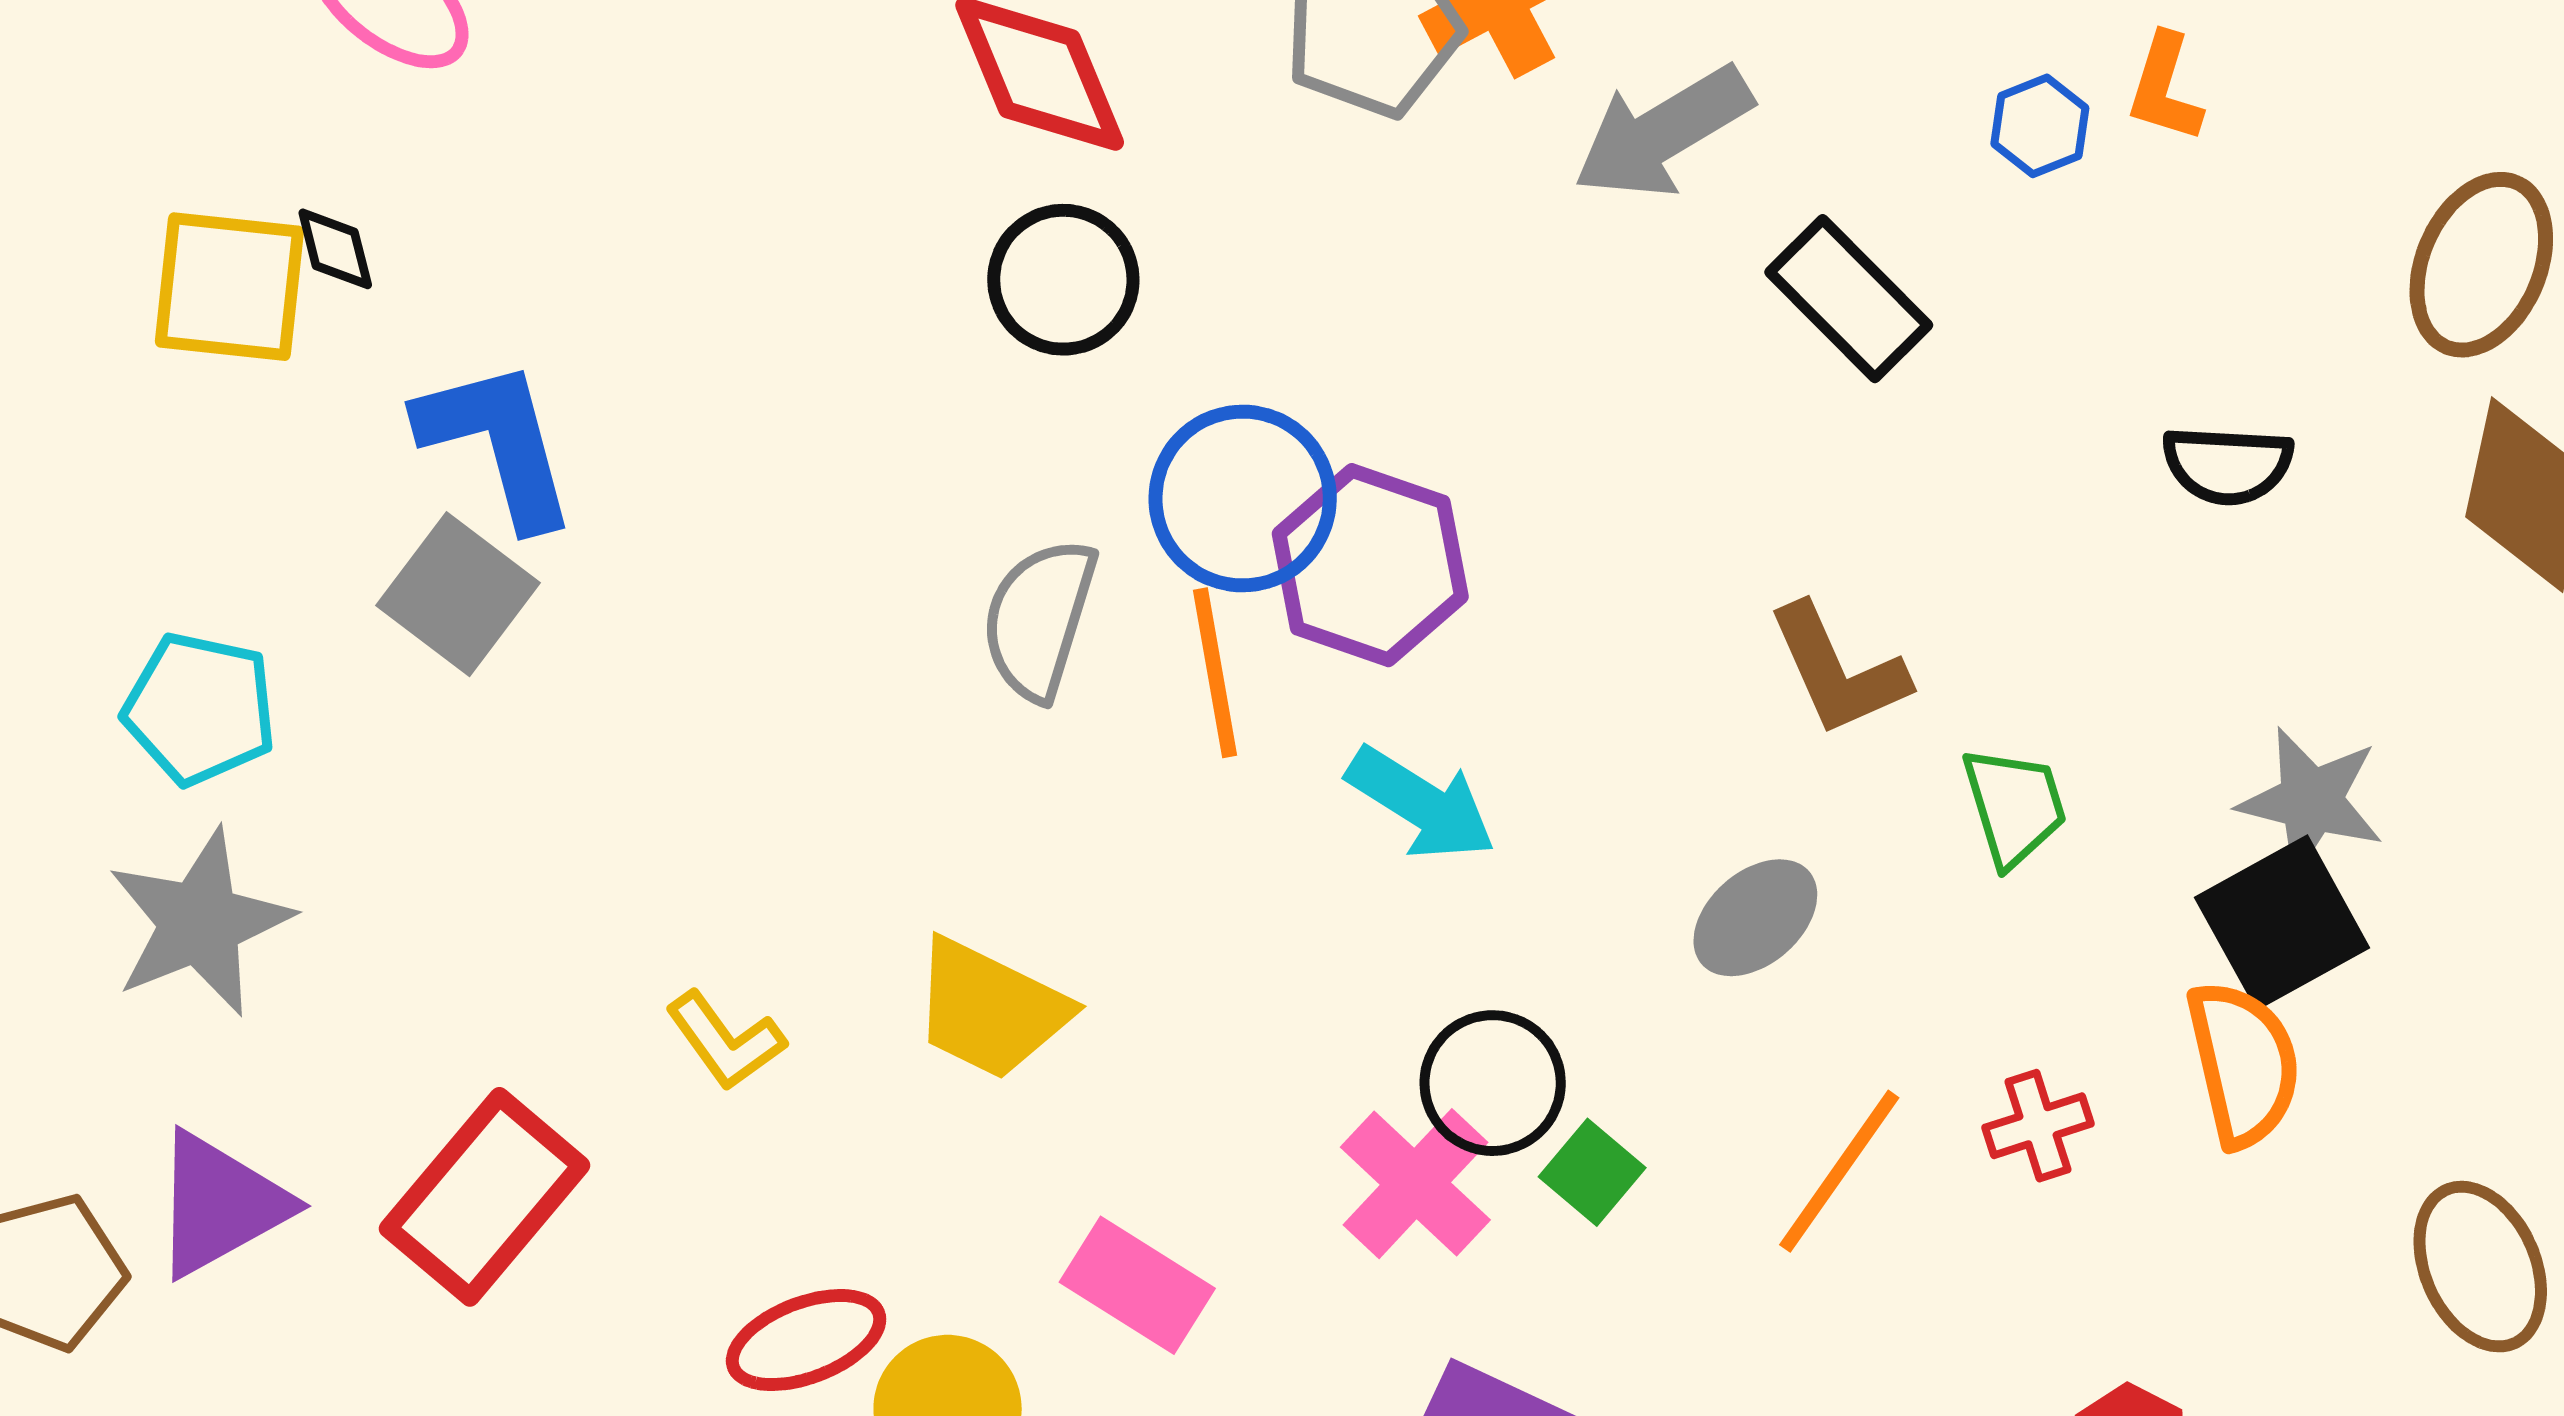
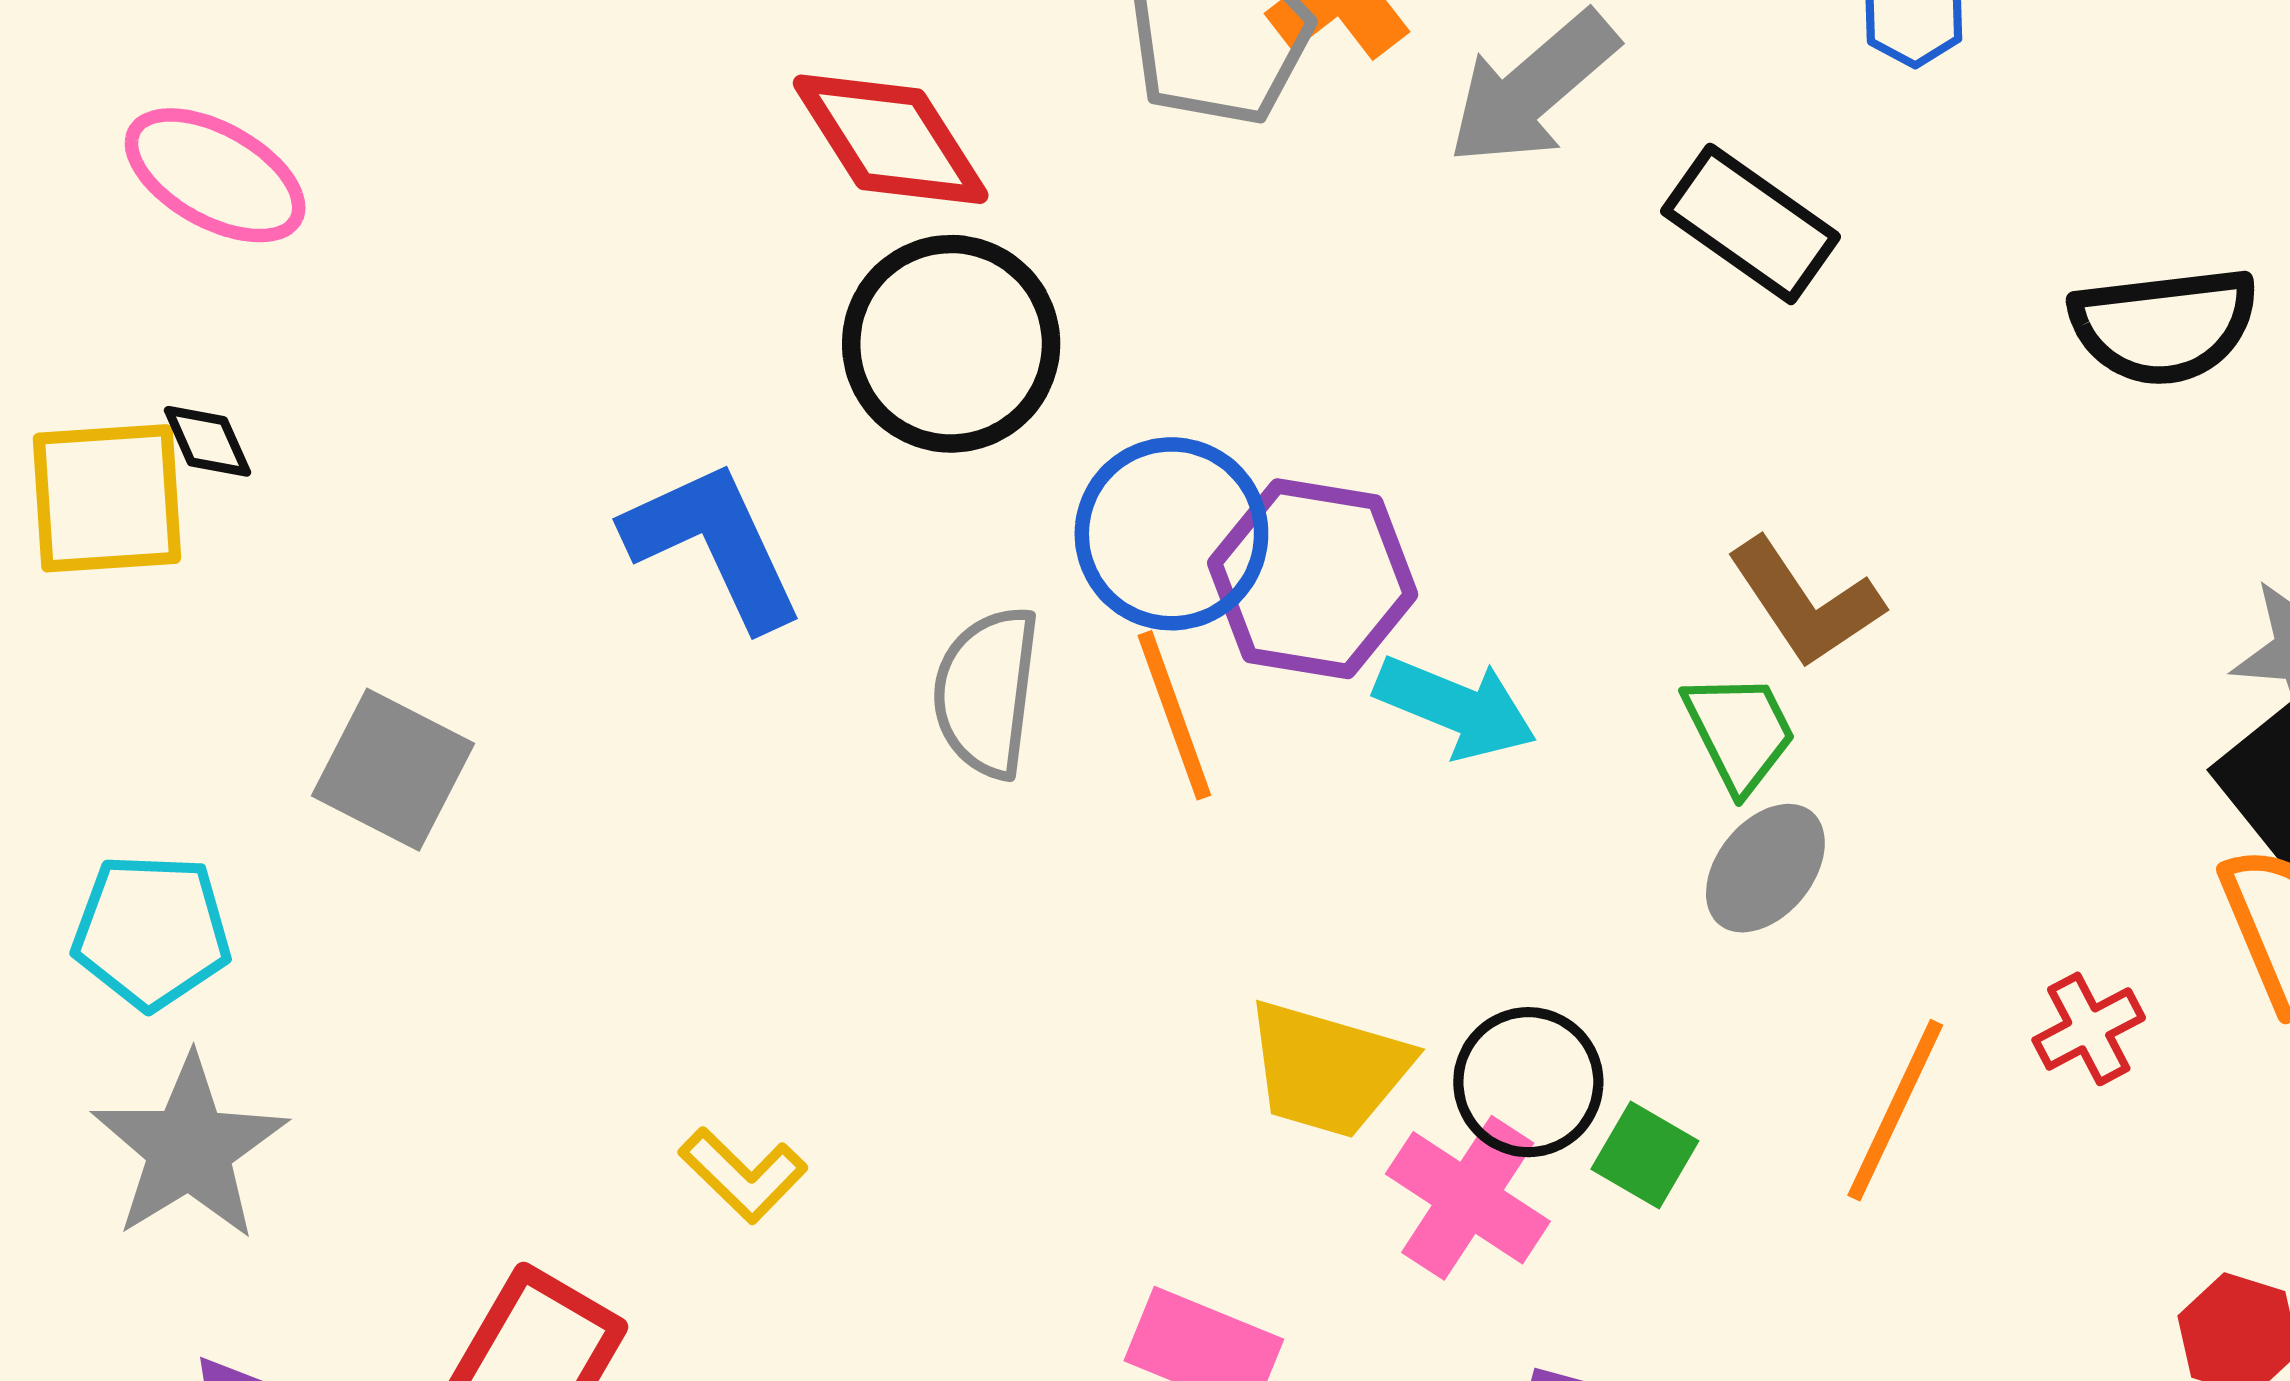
black circle: (1063, 280) -> (951, 344), size x1.4
blue L-shape: (498, 443) -> (714, 544), moved
black semicircle: (2227, 465) -> (2164, 326), size x1.4
cyan arrow: (1421, 804) -> (1456, 707), moved
green trapezoid: (2014, 806) -> (1740, 732), moved
yellow trapezoid: (990, 1009) -> (1328, 1069), moved

